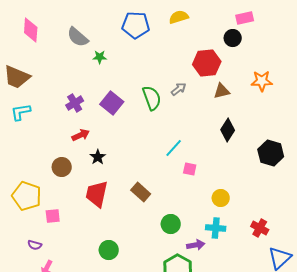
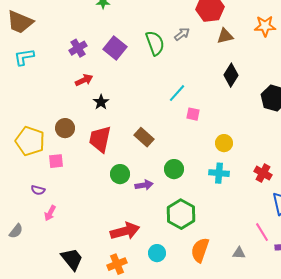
brown circle: (62, 167) -> (65, 128), moved
purple arrow: (196, 245) -> (144, 185), moved
green circle: (109, 250) -> (120, 174), moved

